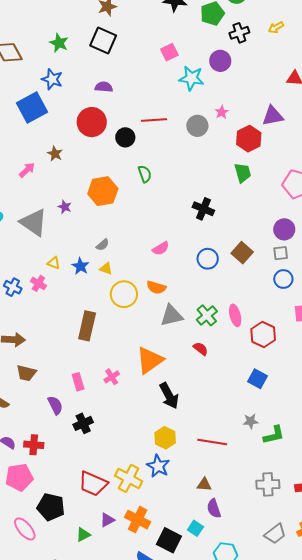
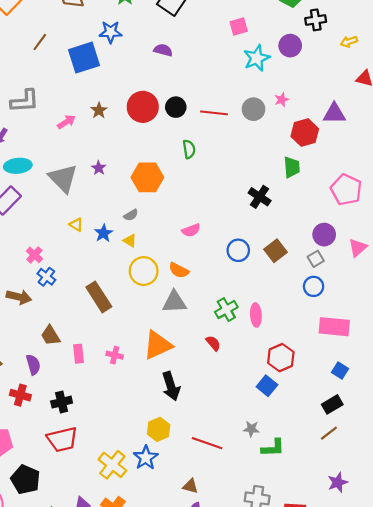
yellow arrow: (276, 27) -> (349, 42), moved
cyan star: (191, 78) -> (257, 58), turned 30
blue star: (52, 79) -> (111, 32), turned -30
red line: (154, 120) -> (214, 113), moved
red circle: (92, 122) -> (143, 107), moved
orange hexagon: (103, 191) -> (147, 177), moved
black cross: (203, 209) -> (260, 197), moved
gray square: (281, 253) -> (316, 259), turned -35
pink cross: (38, 283) -> (34, 255), moved
blue cross: (13, 287) -> (46, 277), moved
gray triangle: (172, 316) -> (174, 302), moved
brown rectangle: (87, 326) -> (99, 297), turned -56
red hexagon: (263, 335) -> (281, 358), moved
brown trapezoid: (26, 373) -> (50, 336), moved, turned 35
pink cross: (112, 377) -> (115, 355), turned 35
purple semicircle: (55, 405) -> (33, 365), moved
black cross: (83, 423) -> (62, 402), moved
red cross: (34, 445) -> (20, 395), moved
red trapezoid: (93, 484) -> (62, 439), moved, turned -48

